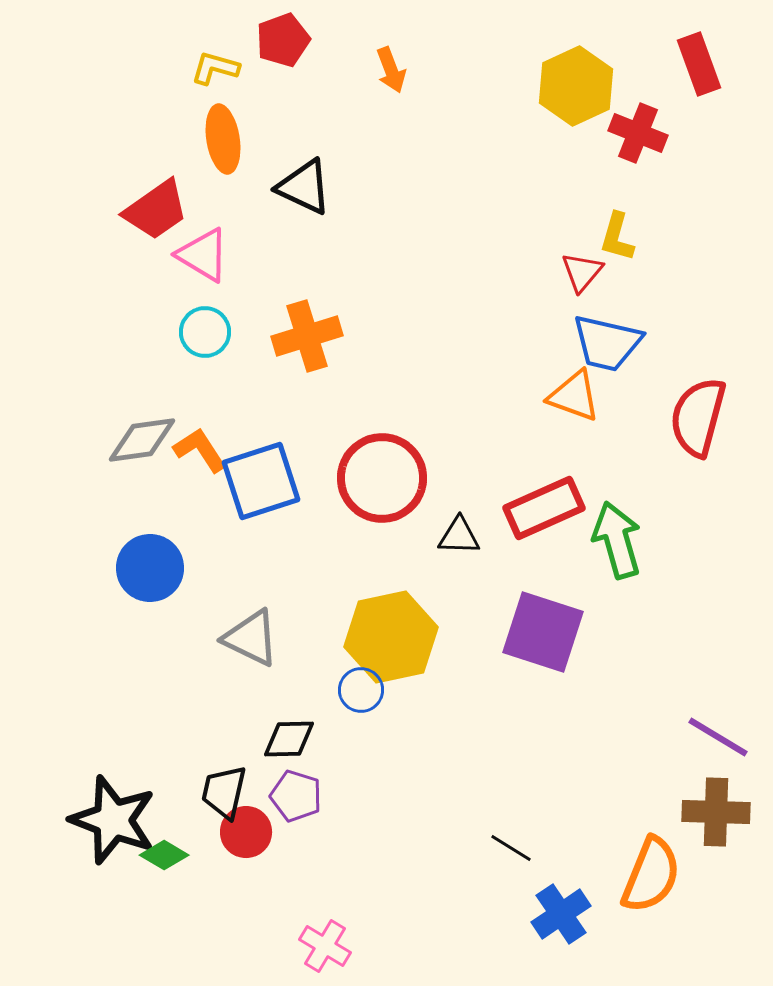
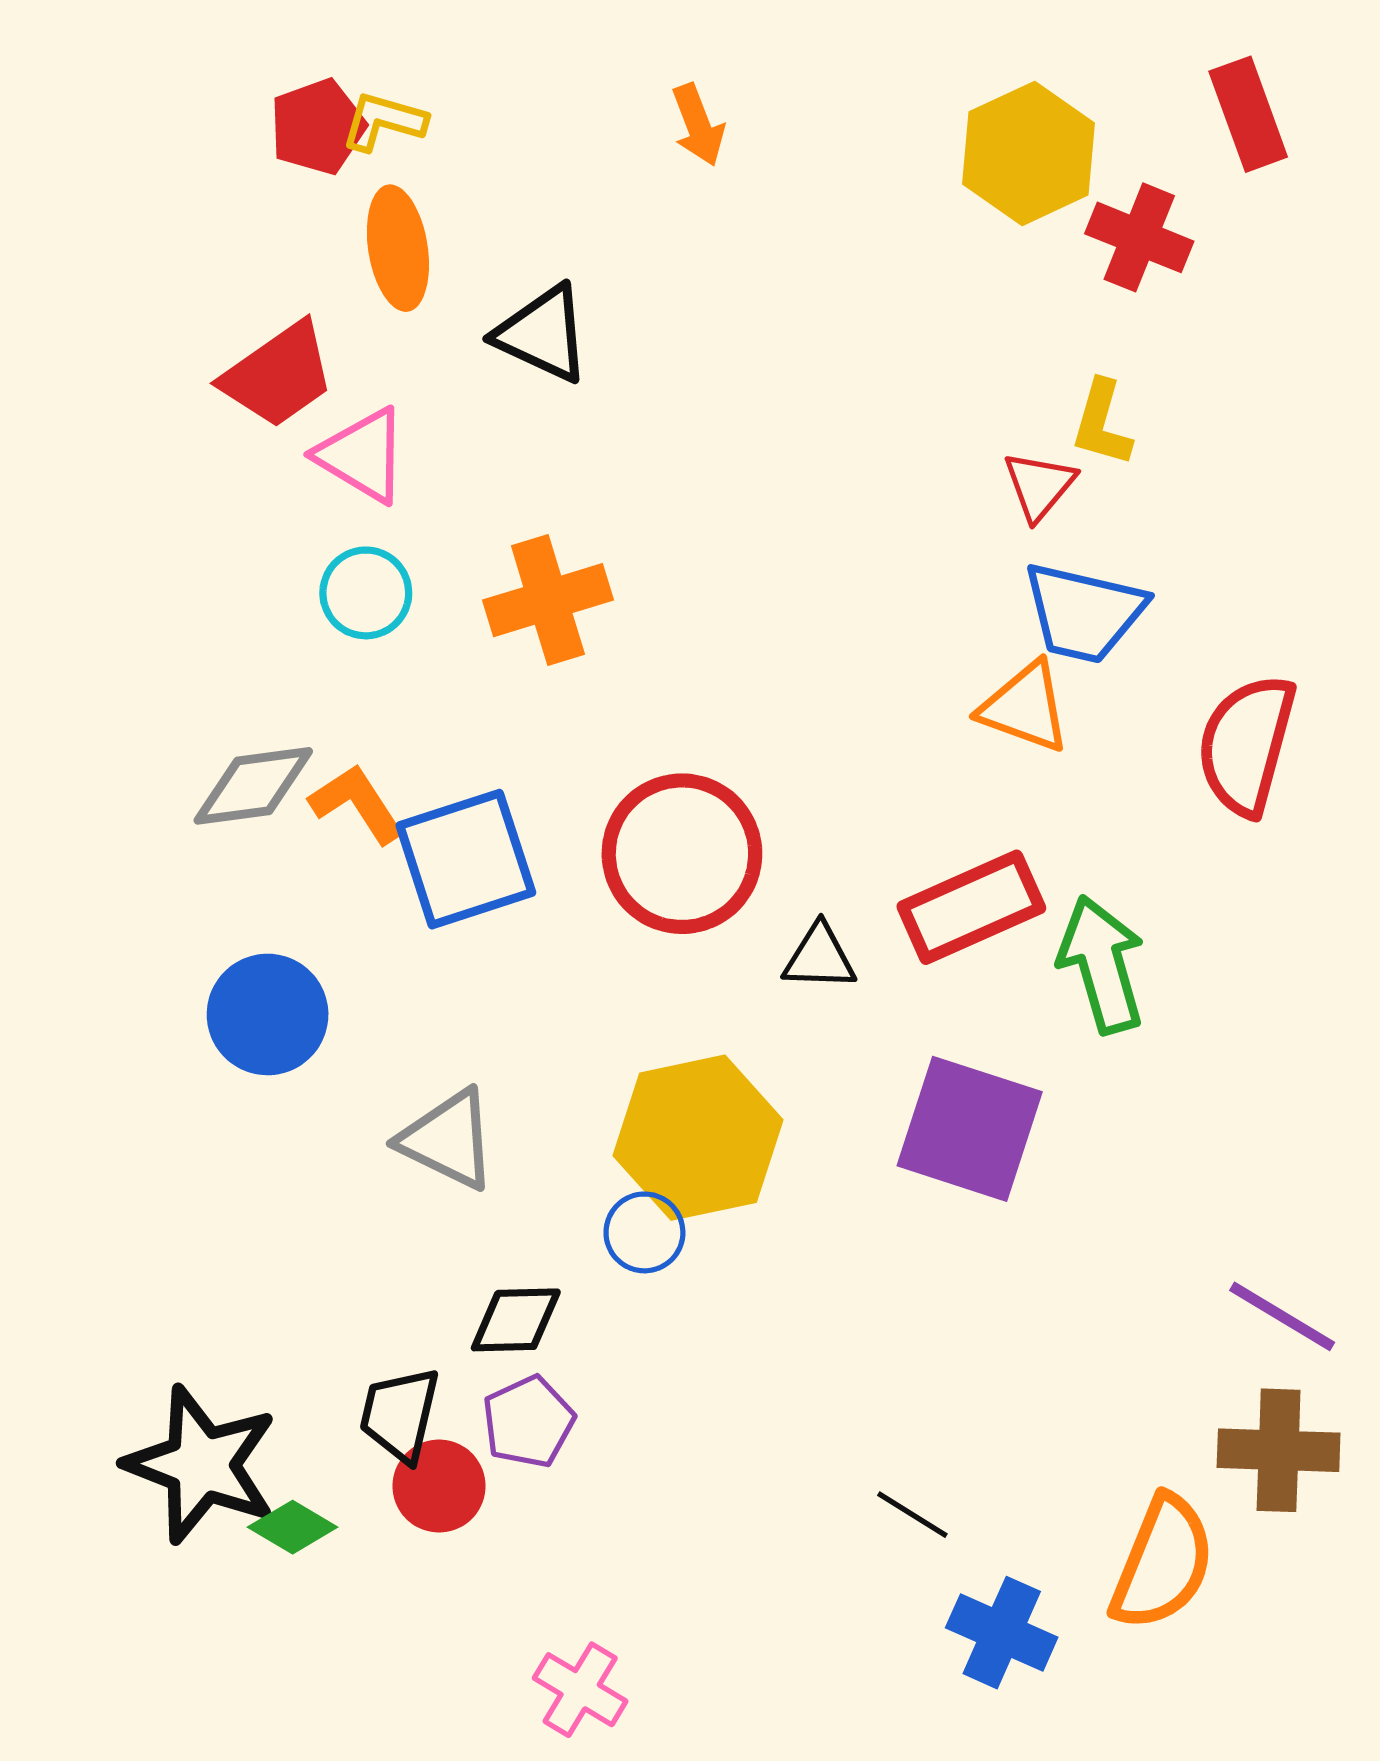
red pentagon: (283, 40) -> (318, 127), moved
purple pentagon: (296, 796) -> (528, 1422), turned 30
blue cross: (561, 914) -> (1002, 1633), turned -32

